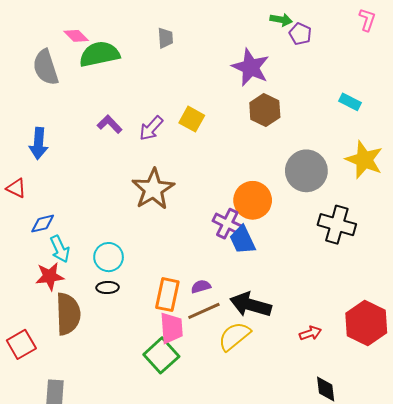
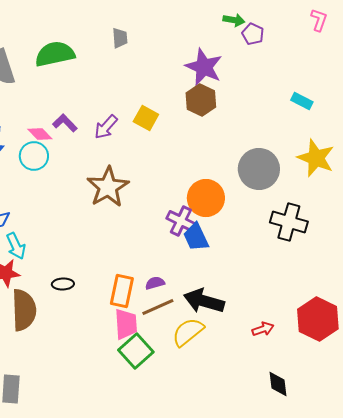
pink diamond: (76, 36) -> (40, 134), moved
brown hexagon: (265, 110) -> (201, 100), moved
cyan circle: (109, 257) -> (34, 156), moved
green square: (161, 355) -> (136, 351), moved

